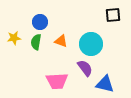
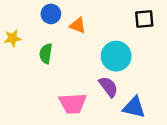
blue circle: (40, 22) -> (51, 14), moved
yellow star: (14, 38) -> (13, 38), moved
orange triangle: (61, 41) -> (78, 25), moved

